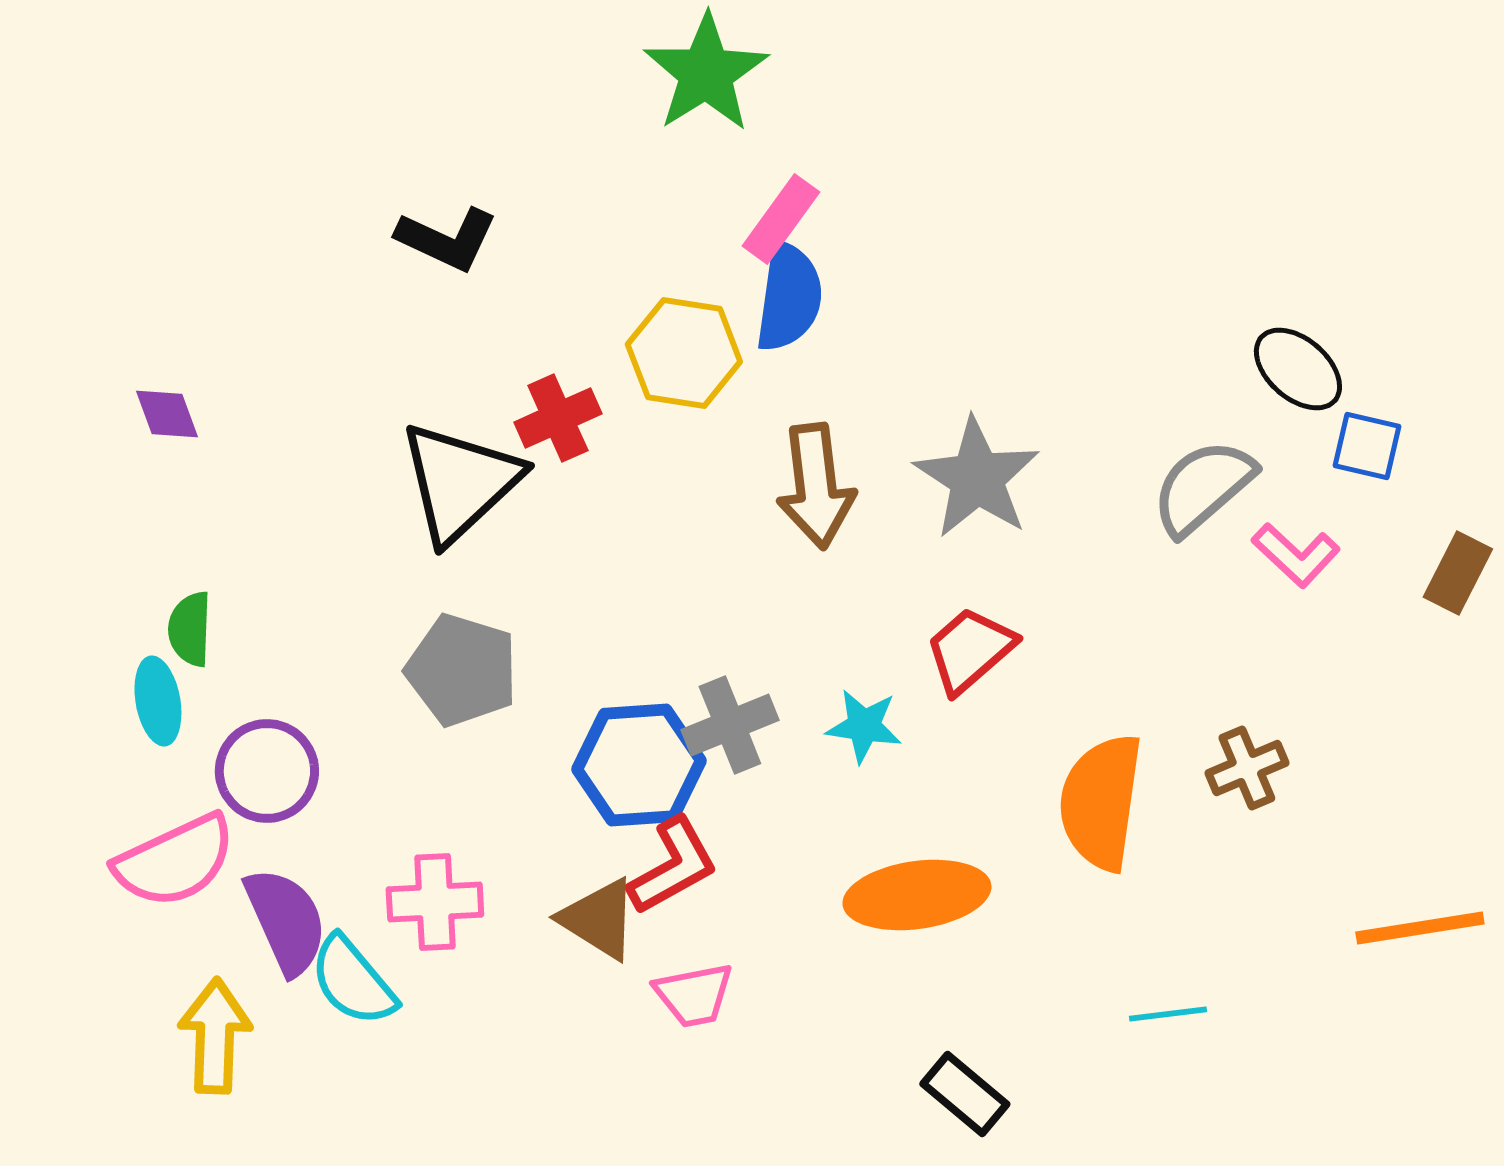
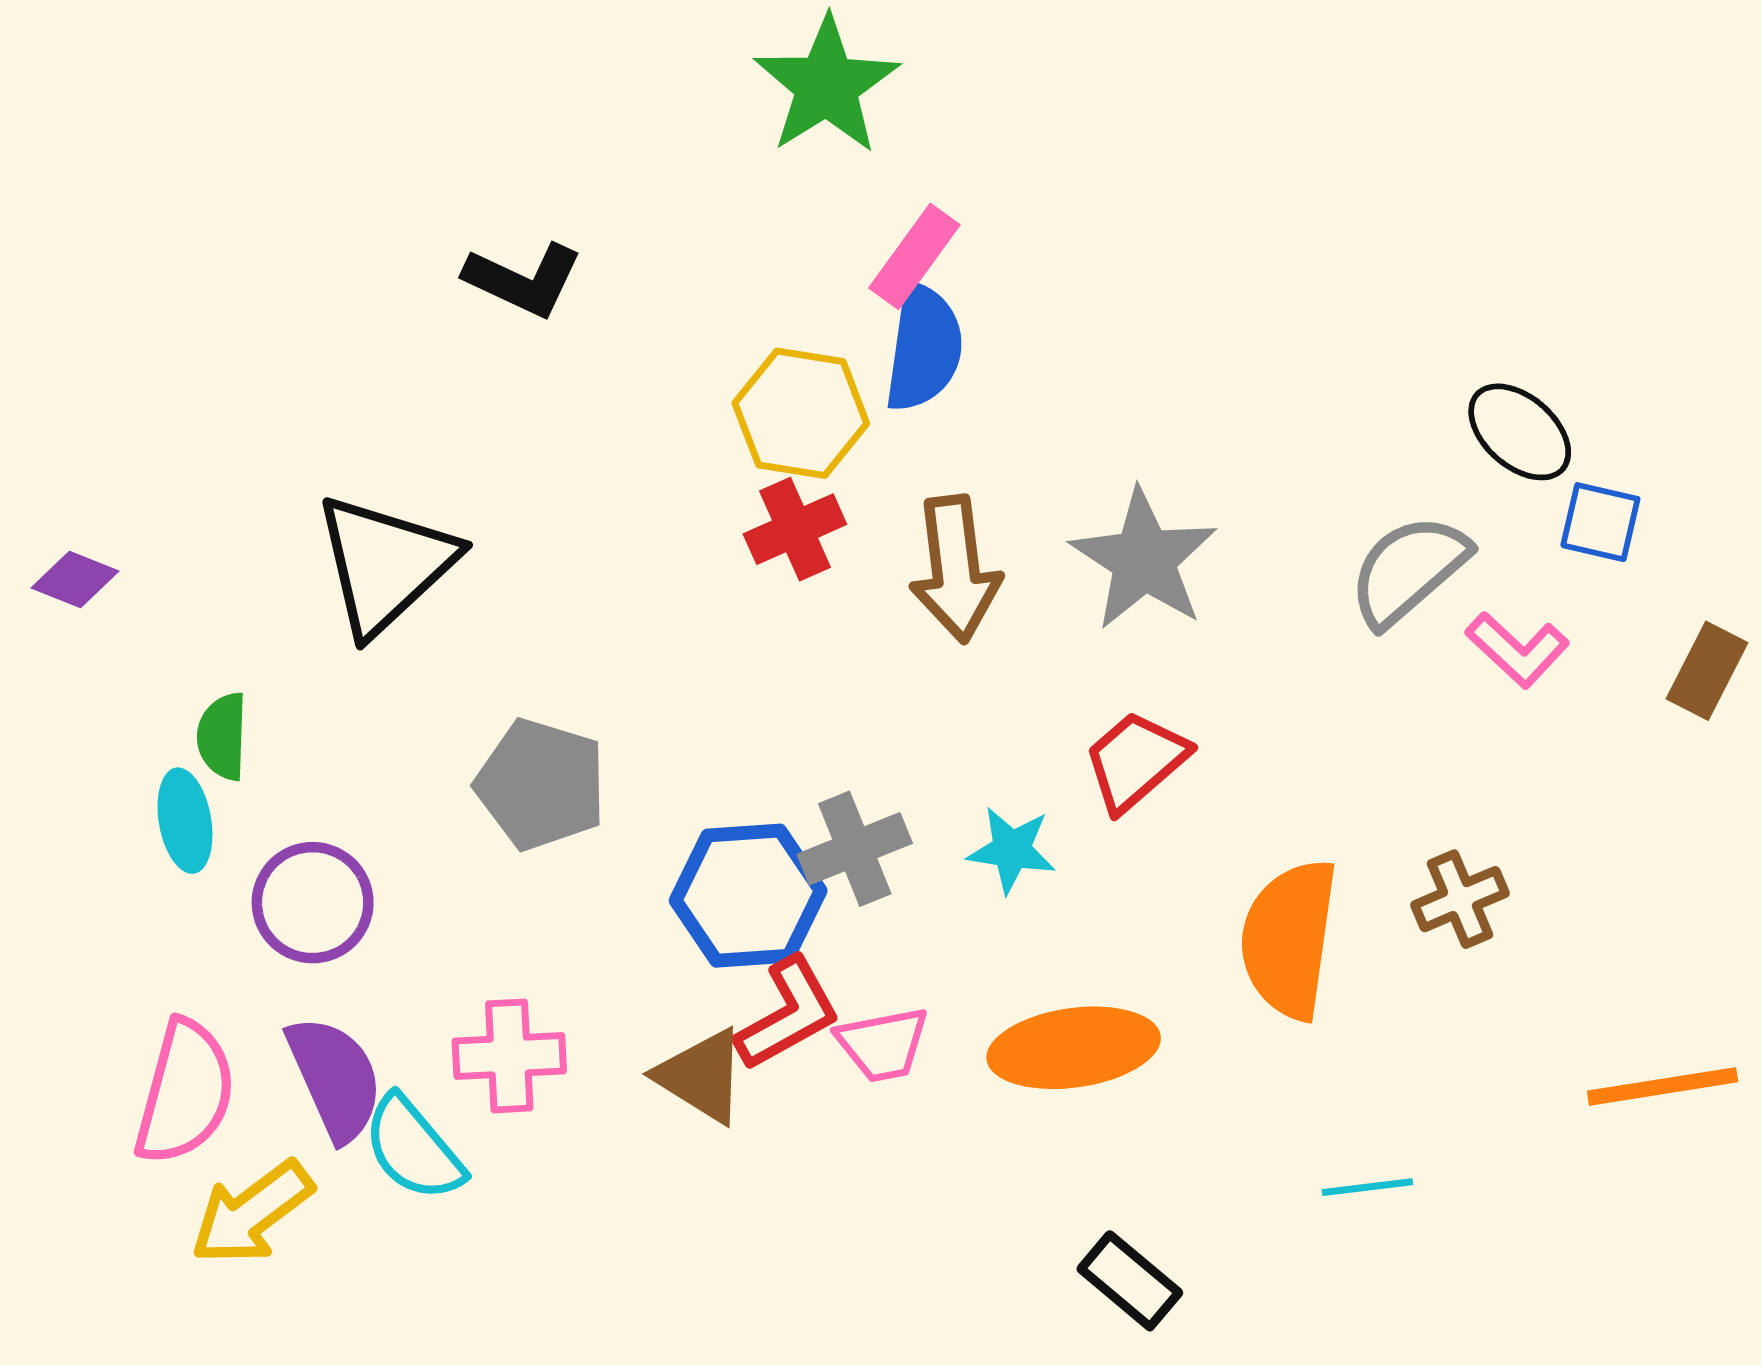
purple diamond: (167, 414) -> (75, 579), moved, turned -48
red cross: (558, 418) -> (795, 529), moved
black triangle: (460, 482) -> (385, 564), moved
pink semicircle: (175, 861) -> (185, 1092), moved, turned -50
pink trapezoid: (694, 995) -> (883, 1044), moved
yellow arrow: (215, 1036) -> (252, 1213), turned -129

